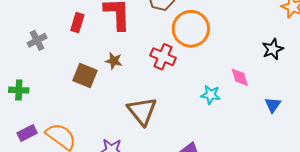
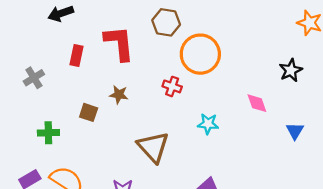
red cross: (163, 57) -> (172, 86), size x0.7
brown square: (85, 75) -> (89, 112), size x0.7
green cross: (19, 90) -> (48, 133), moved
cyan star: (211, 95) -> (208, 124), moved

